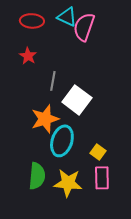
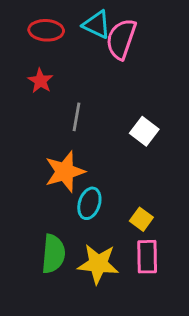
white square: (77, 100) -> (144, 131), moved, size x0.7
cyan ellipse: (62, 141) -> (89, 203), size x0.7

